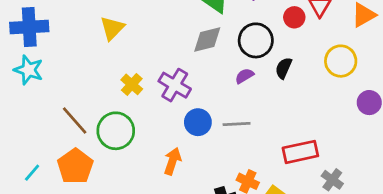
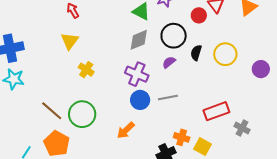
yellow circle: (341, 61) -> (225, 54), moved
yellow cross: (132, 84) -> (86, 70), moved
purple cross: (175, 85) -> (137, 74), moved
orange arrow: (172, 161) -> (126, 130), turned -144

